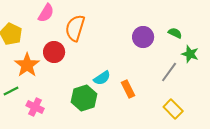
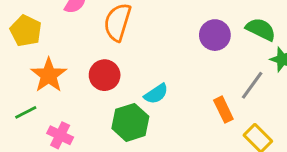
green semicircle: (175, 33) -> (261, 29), size x1.5
red circle: (54, 52) -> (105, 75), moved
orange rectangle: (128, 89) -> (223, 110), moved

